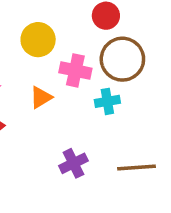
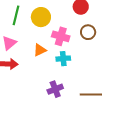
brown circle: (122, 59) -> (88, 32), size x0.6
cyan cross: (107, 101) -> (63, 59), moved

